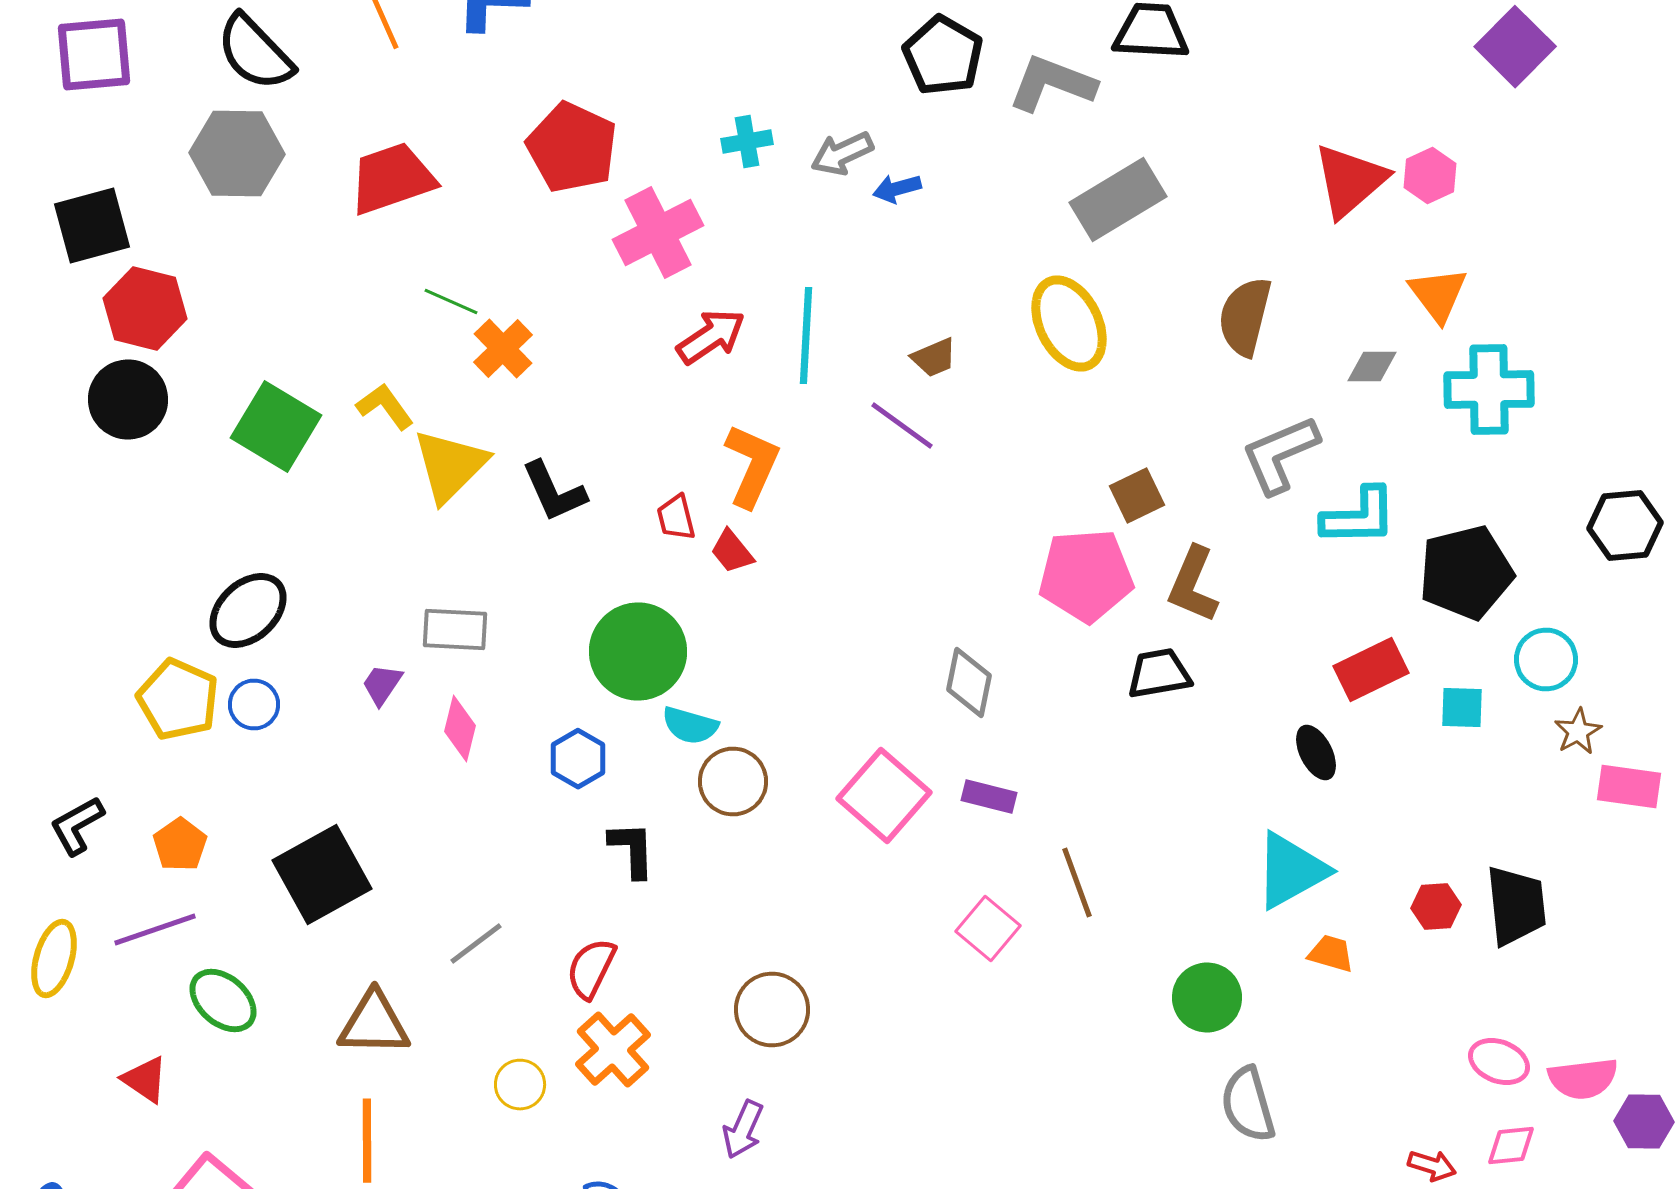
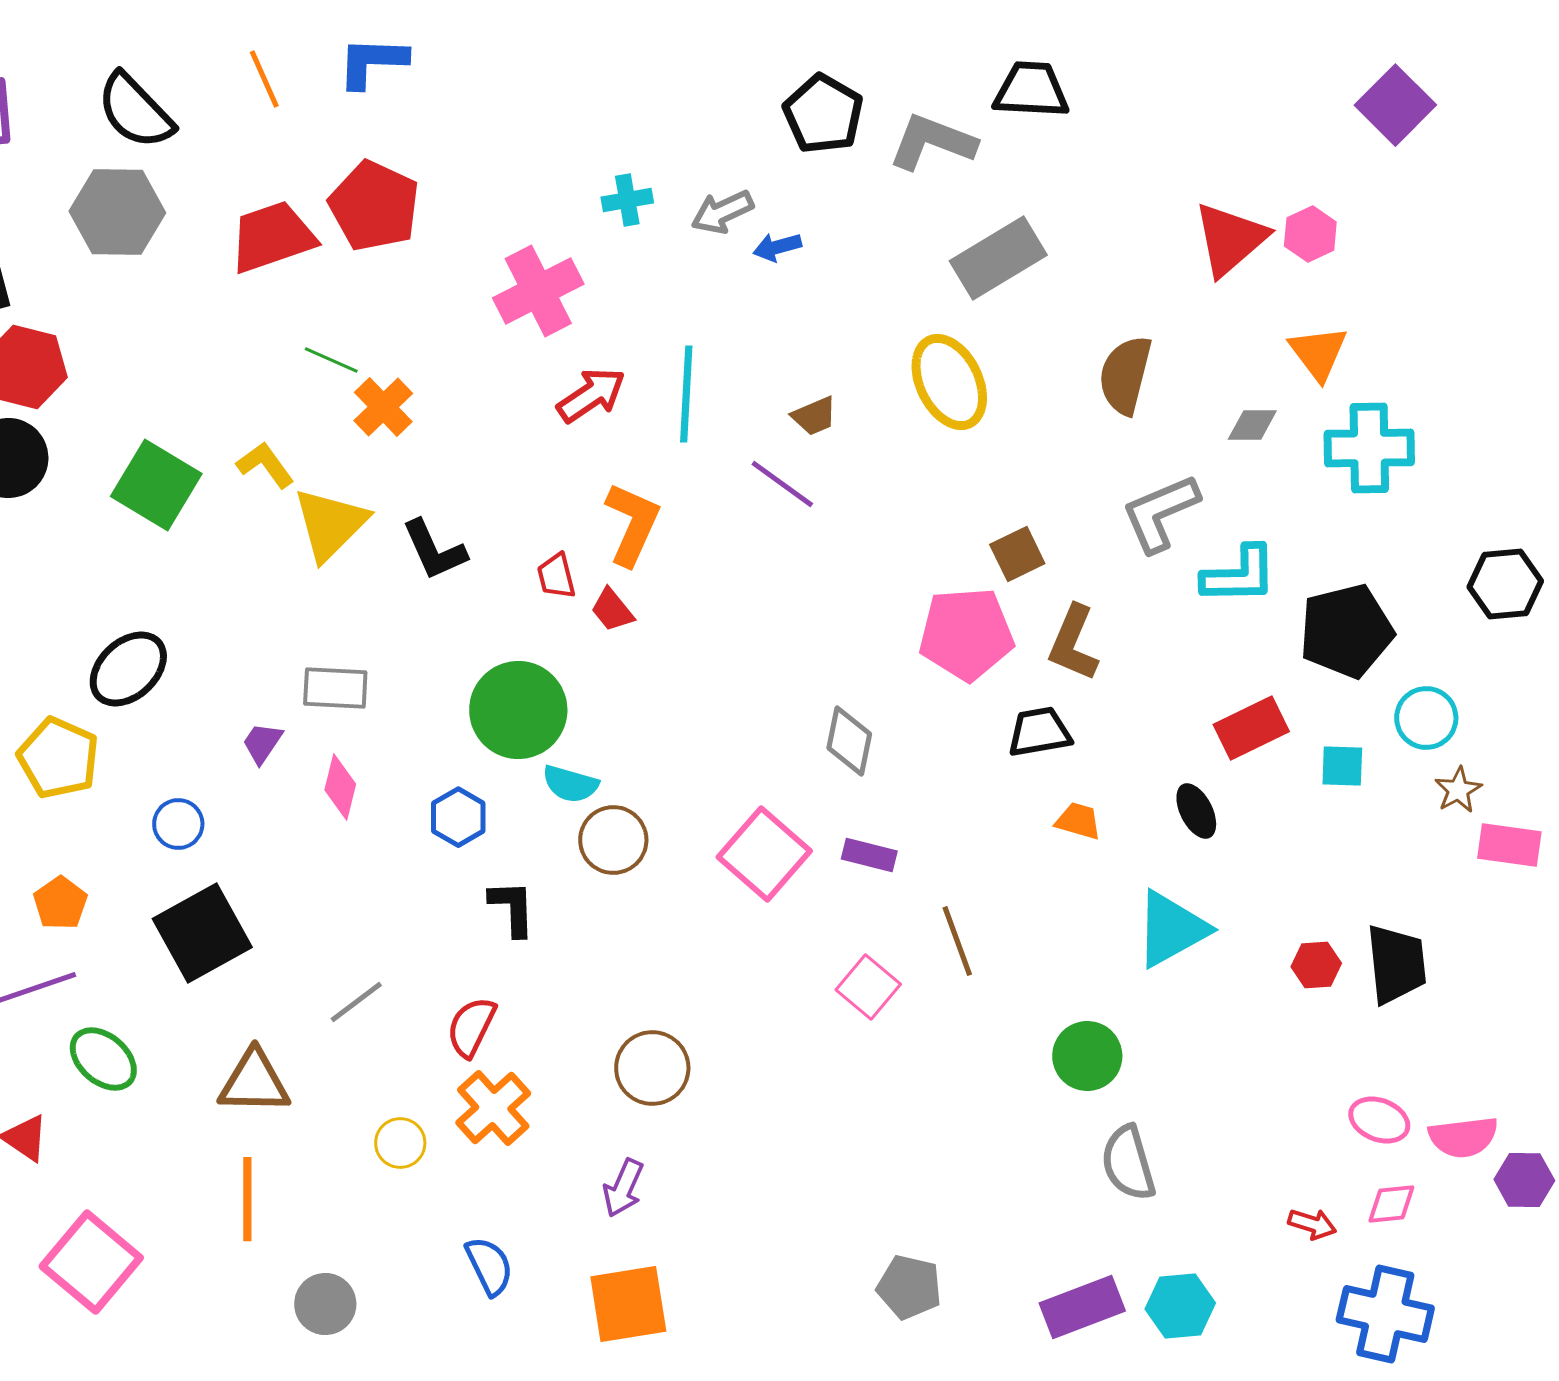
red pentagon: (572, 148) -> (374, 206), moved
blue circle: (254, 704) -> (178, 824), moved
orange trapezoid: (1331, 954) -> (1078, 821), moved

